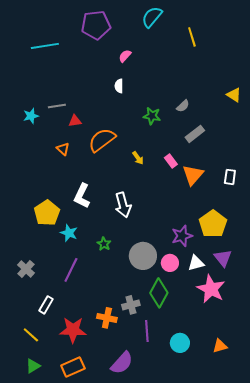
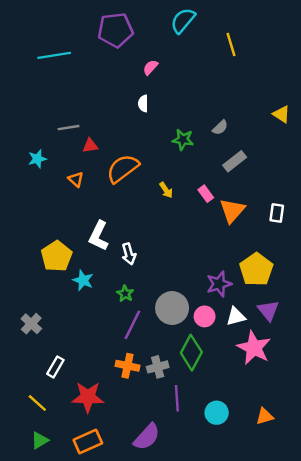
cyan star: (31, 116) -> (37, 159), moved
white arrow: (123, 205) -> (129, 254), moved, size x0.7
purple line: (71, 270) -> (132, 325), moved
orange cross: (107, 318) -> (128, 366), moved

